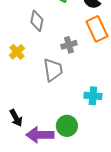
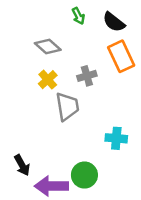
gray diamond: (37, 21) -> (48, 47), turned -60
yellow cross: (17, 52) -> (48, 80), moved

